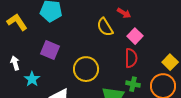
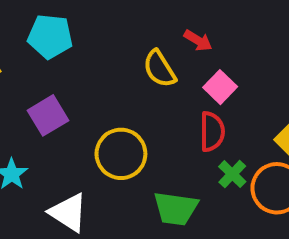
purple square: (50, 50) -> (48, 115), turned 36
green cross: (133, 84) -> (232, 174), moved, turned 32

